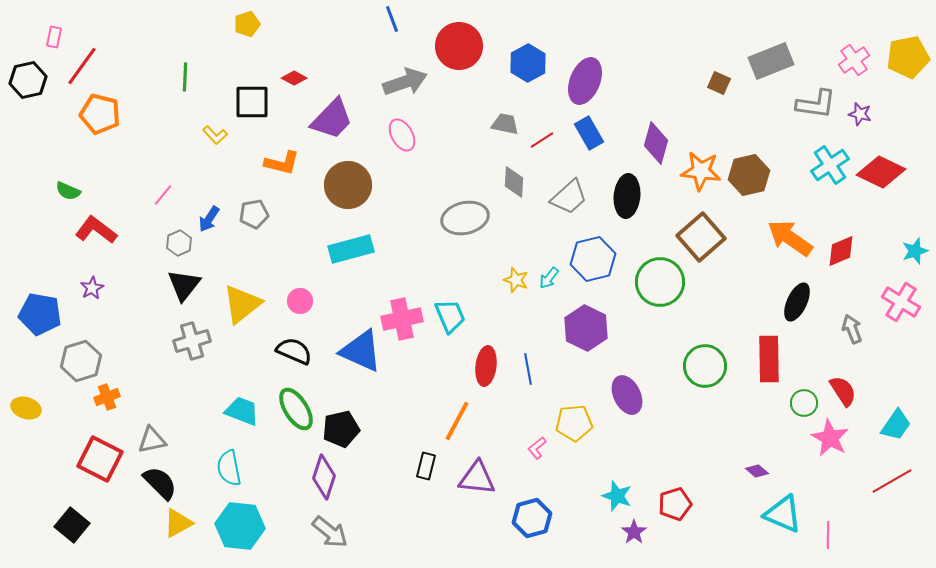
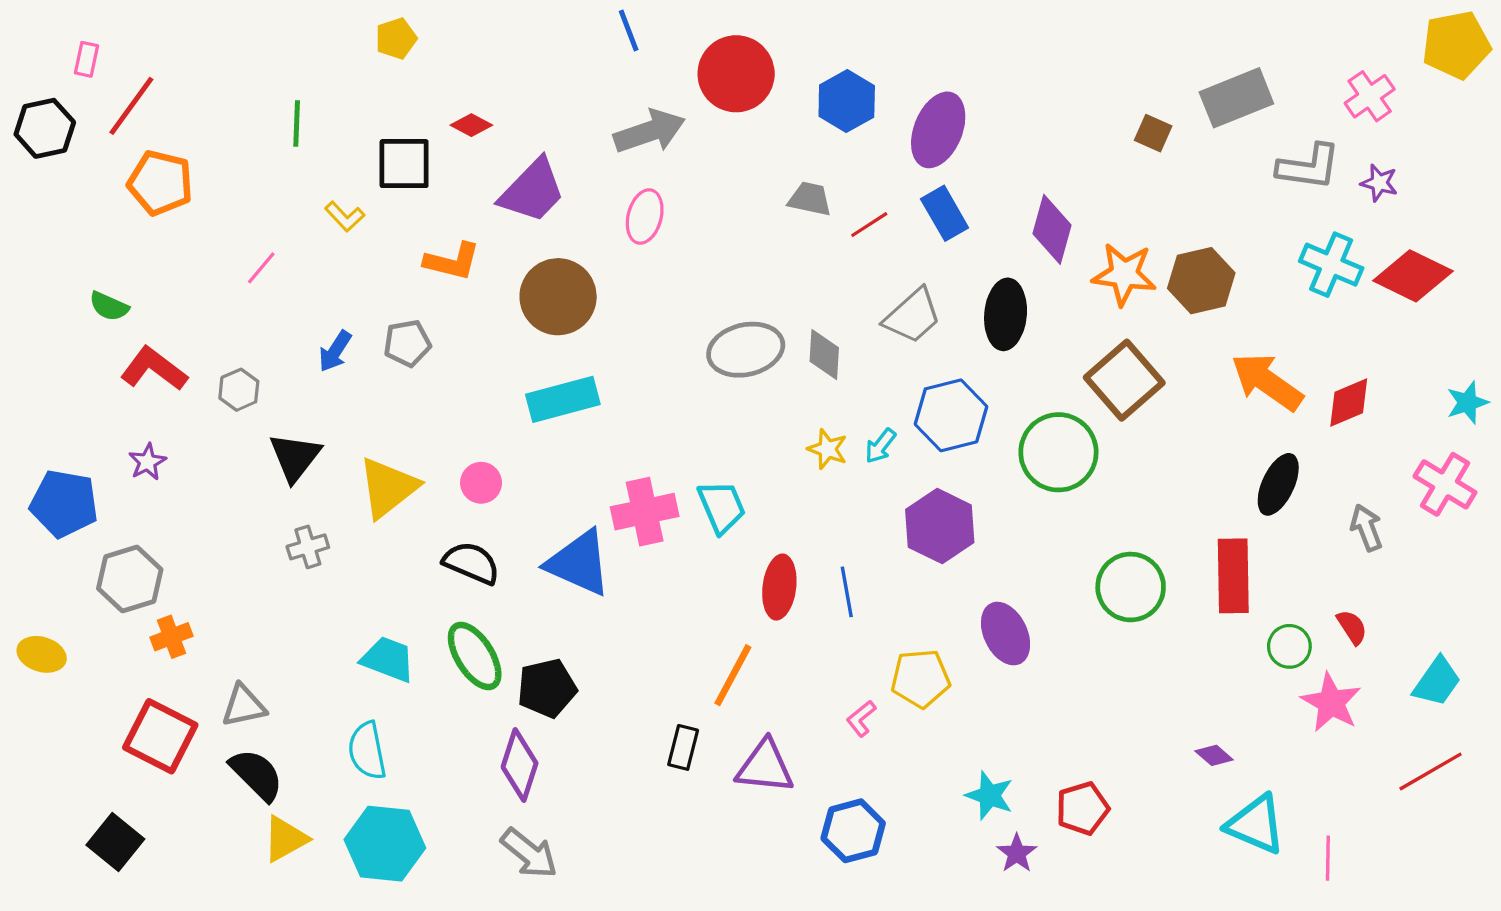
yellow pentagon: (908, 57) -> (1456, 45), moved
pink ellipse: (402, 135) -> (645, 217), turned 44
cyan cross: (830, 165) -> (1331, 265), turned -33
gray diamond: (514, 182) -> (824, 354), moved
pink line: (163, 195) -> (261, 268), moved
gray hexagon: (179, 243) -> (239, 390), moved
gray cross: (192, 341) -> (308, 547), size x0.7
red semicircle: (843, 391) -> (1352, 627), size x0.7

